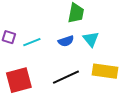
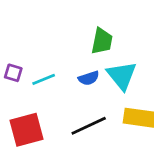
cyan triangle: (91, 39) -> (122, 75), size x1.4

